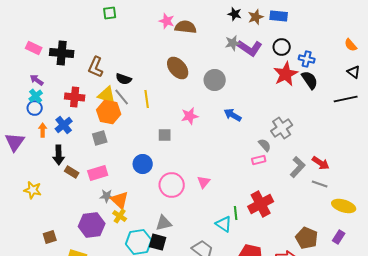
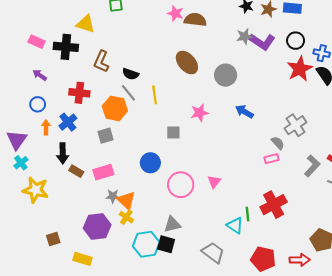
yellow triangle: (107, 95) -> (86, 24), moved
cyan cross: (36, 96) -> (21, 163), moved
yellow star: (33, 190) -> (36, 190), size x1.4

